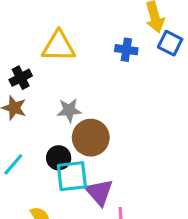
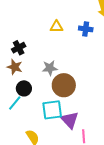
yellow triangle: (59, 46) -> (56, 27), moved, size x0.6
black circle: (59, 158) -> (24, 88), moved

